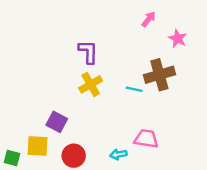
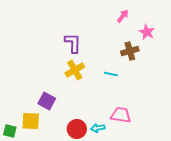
brown cross: (159, 75) -> (130, 51), moved, size x0.7
red circle: (74, 156) -> (77, 129), moved

